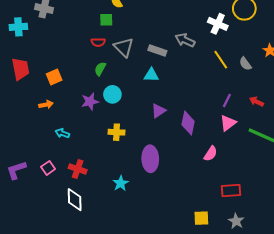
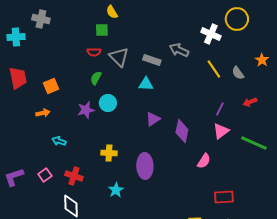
red arrow: (257, 102) -> (250, 102), moved, turned -48
yellow cross: (117, 132) -> (109, 153), moved

